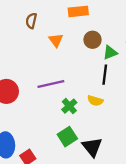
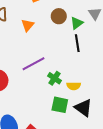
orange triangle: (56, 40) -> (28, 25), turned 32
yellow semicircle: (95, 101) -> (74, 86), moved
green square: (67, 137) -> (60, 105), turned -30

